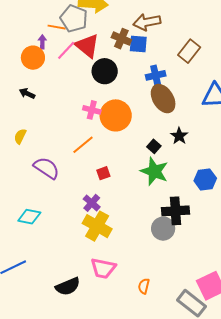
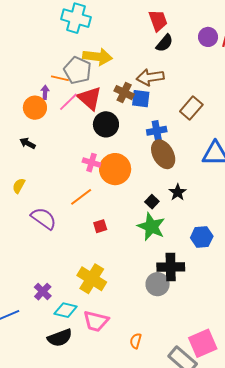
purple cross: (92, 203) -> (43, 292), moved
cyan diamond: (29, 217) -> (66, 310), moved

